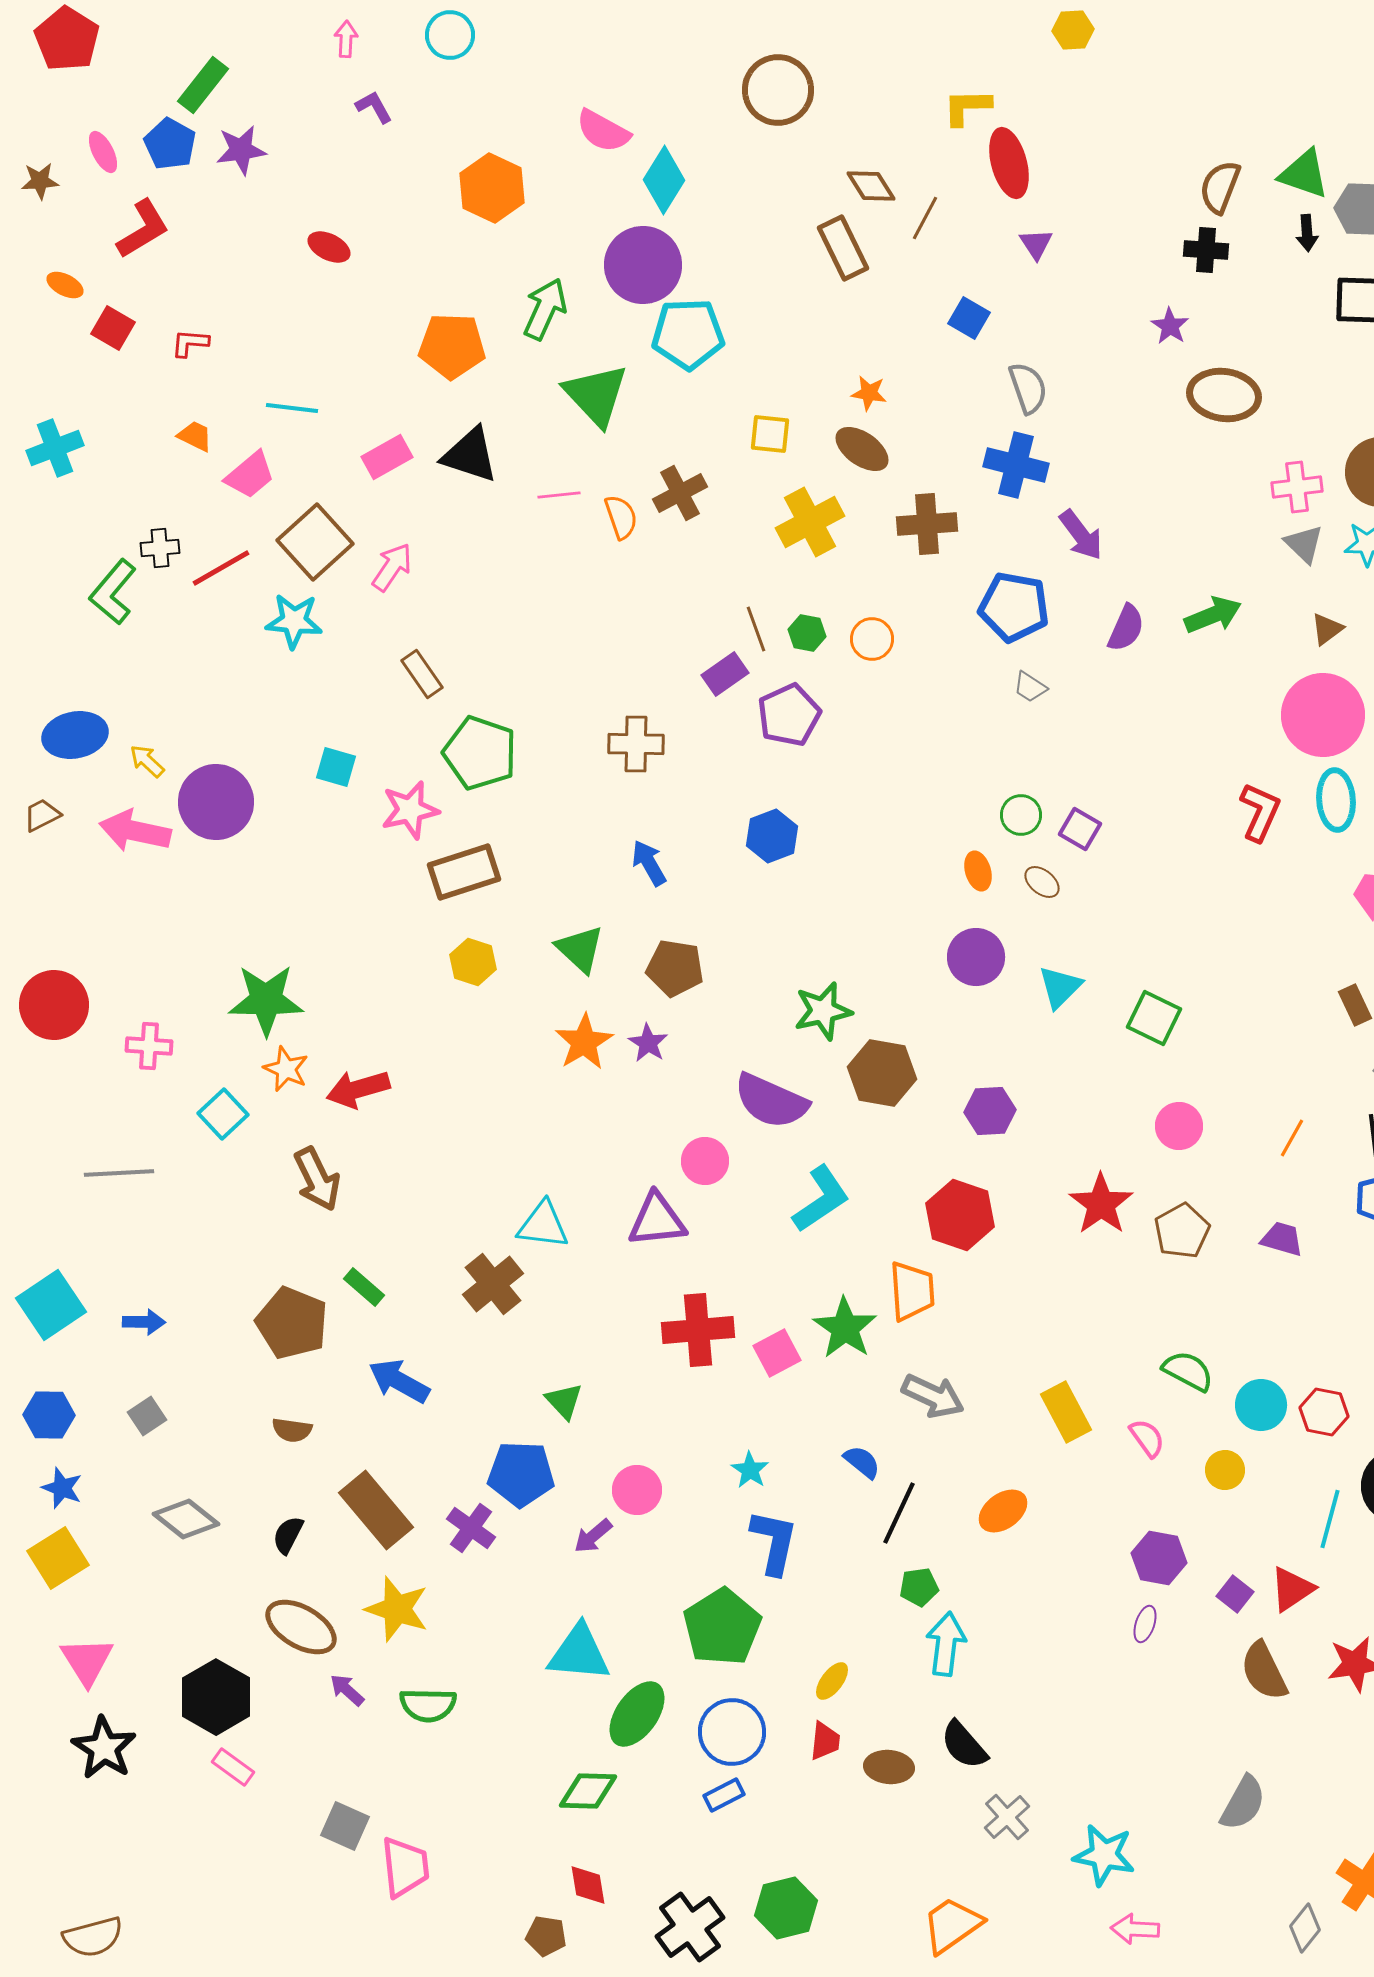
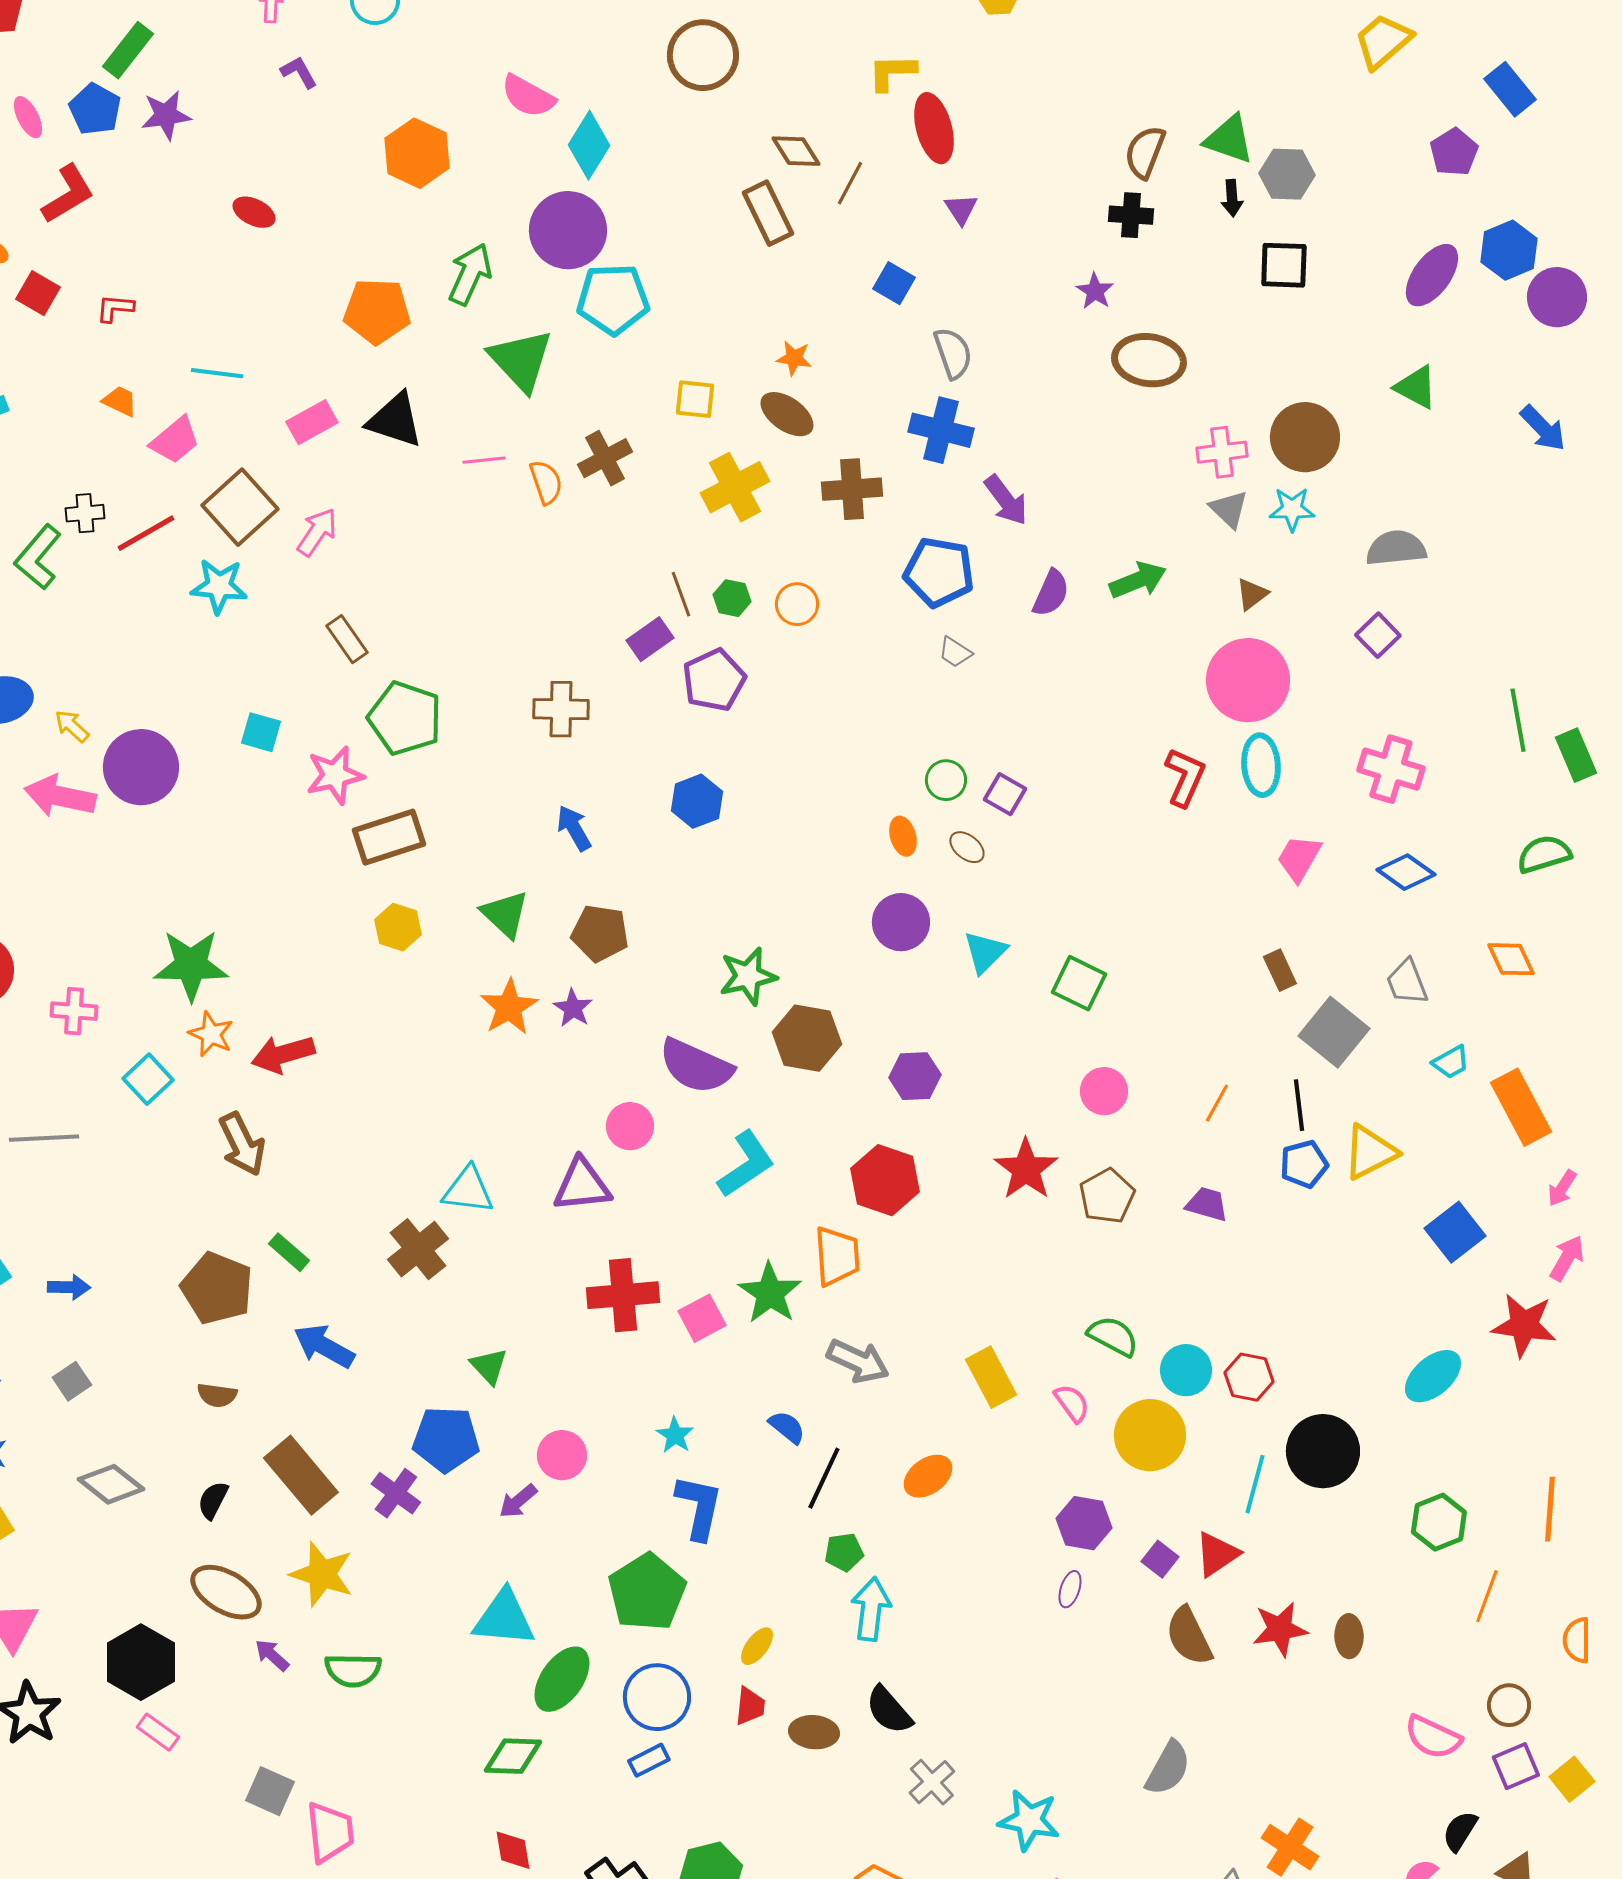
yellow circle: (1225, 1470) -> (1150, 1435), size x1.8

